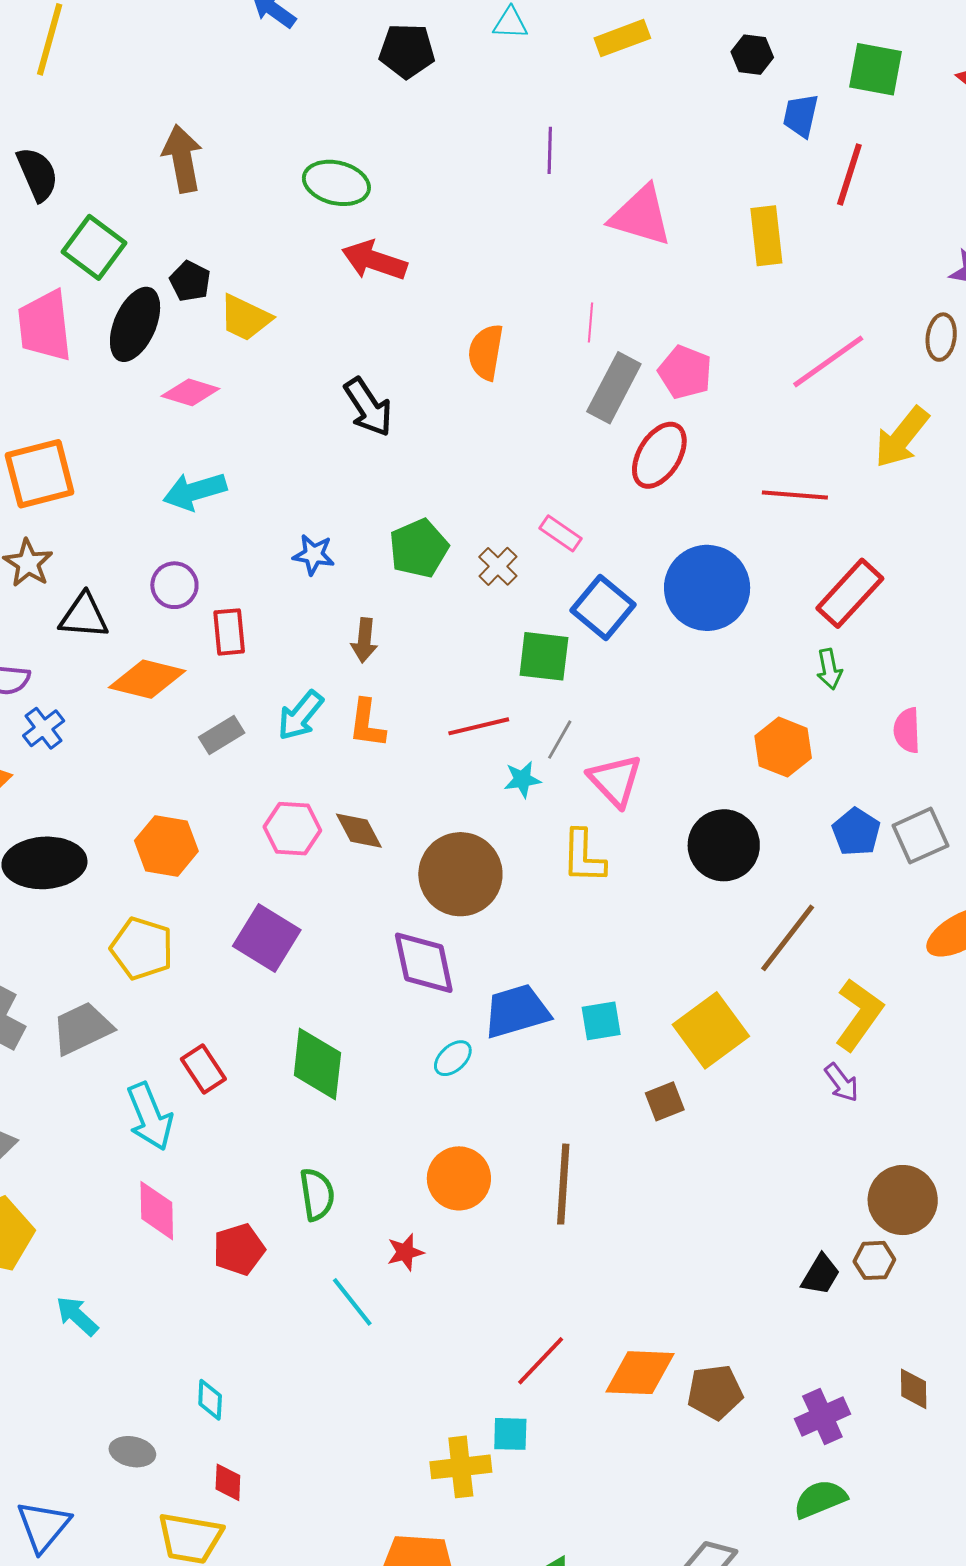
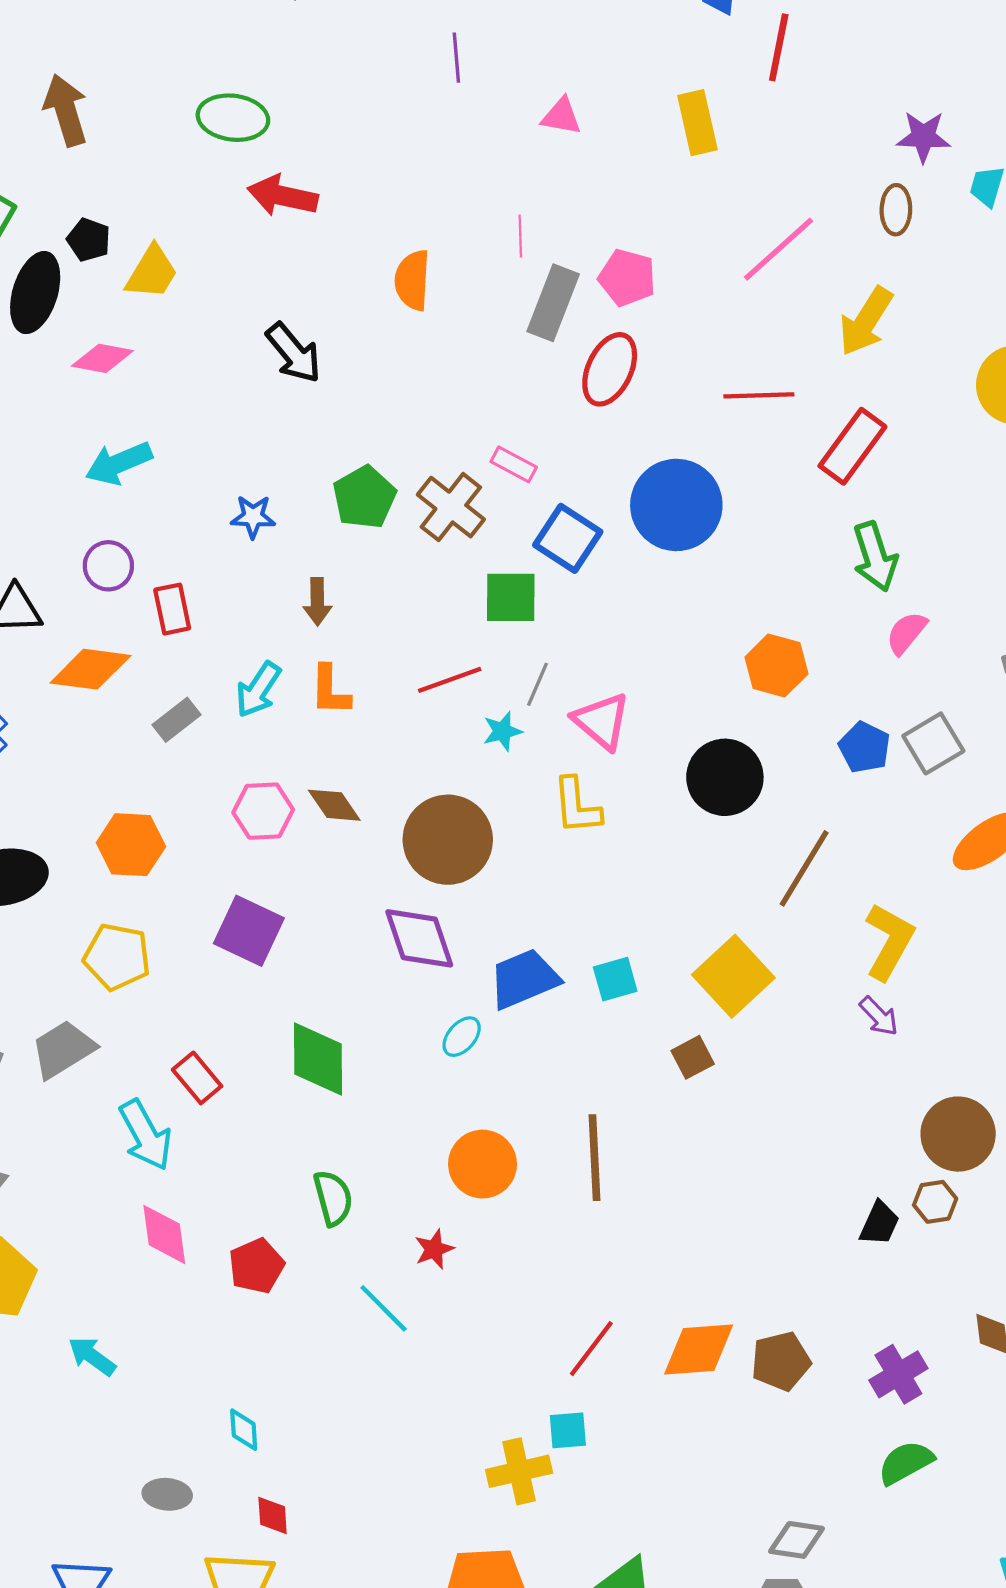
pink triangle: (641, 216) -> (561, 116), size x0.6
yellow trapezoid: (245, 318) -> (152, 272), turned -78
brown cross: (498, 566) -> (451, 507), size x1.6
red rectangle: (850, 593) -> (852, 446), moved
green arrow: (829, 669) -> (875, 557), moved, size x1.6
pink semicircle: (907, 730) -> (906, 633), turned 48

